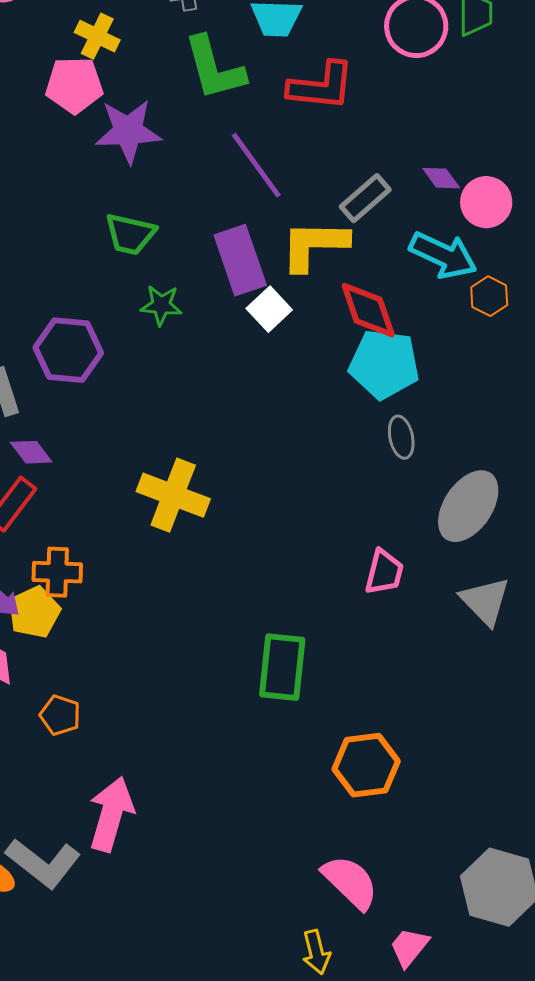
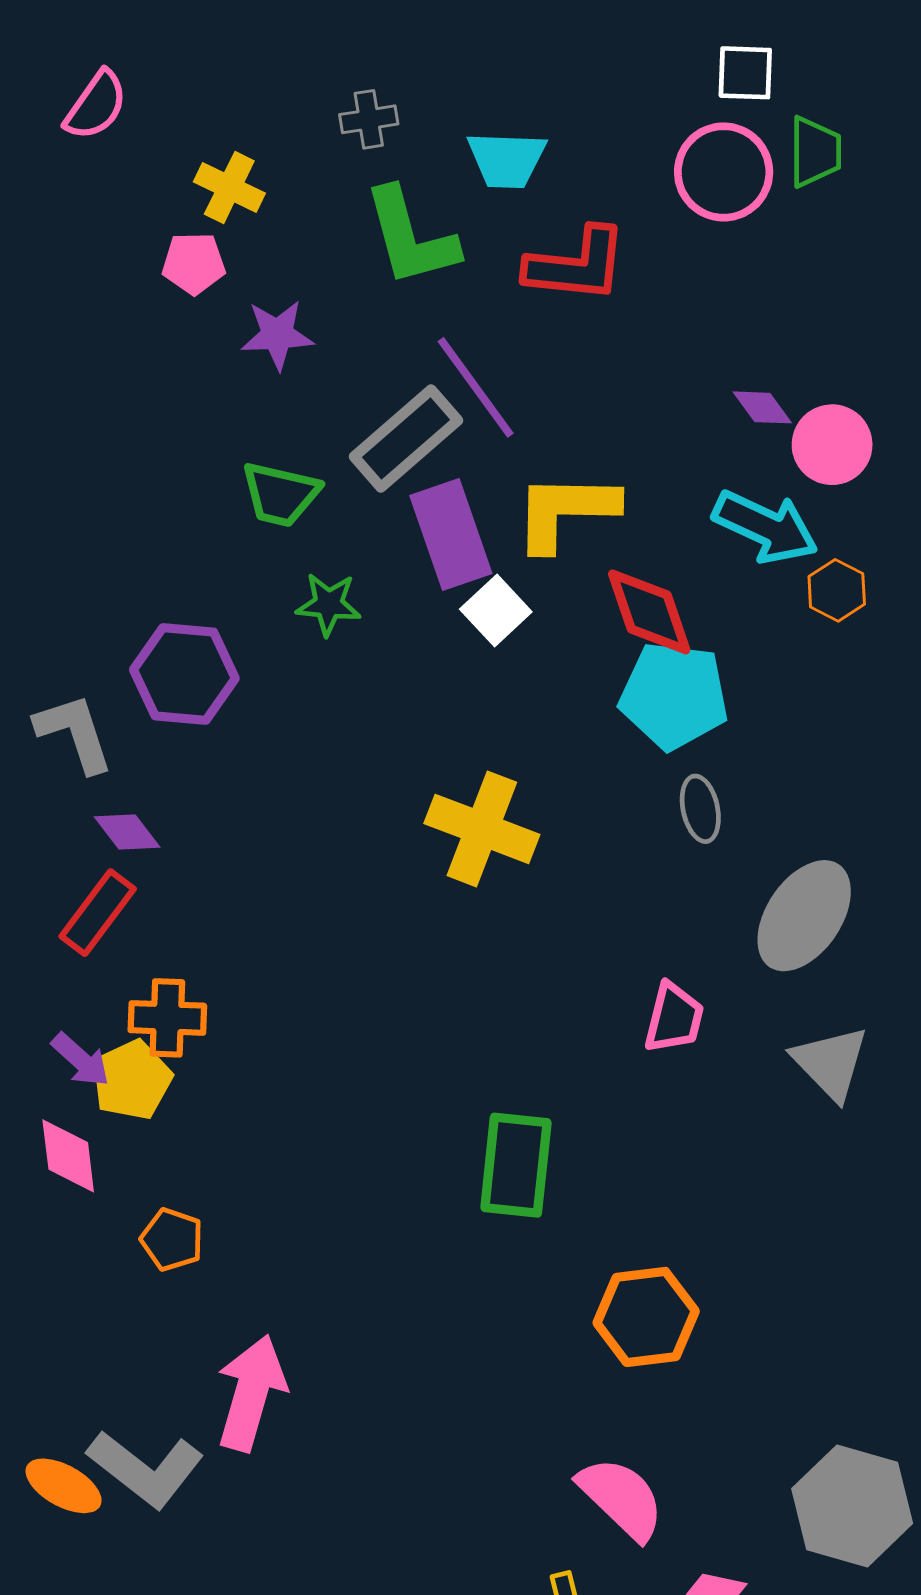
pink pentagon: (74, 85) -> (194, 263), size x0.7
purple star: (128, 131) -> (277, 335), size x0.7
gray rectangle: (365, 198) -> (406, 438), moved, size x1.4
yellow cross: (173, 495) -> (482, 829), moved

